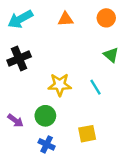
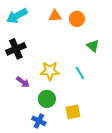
orange circle: (106, 18) -> (77, 19), moved
green circle: (45, 116) -> (47, 99), moved
purple arrow: (16, 121) -> (23, 82), moved

